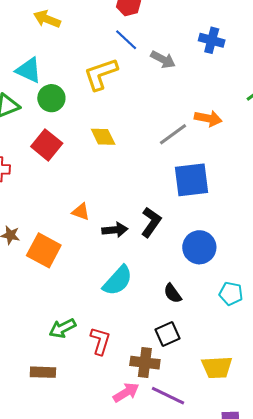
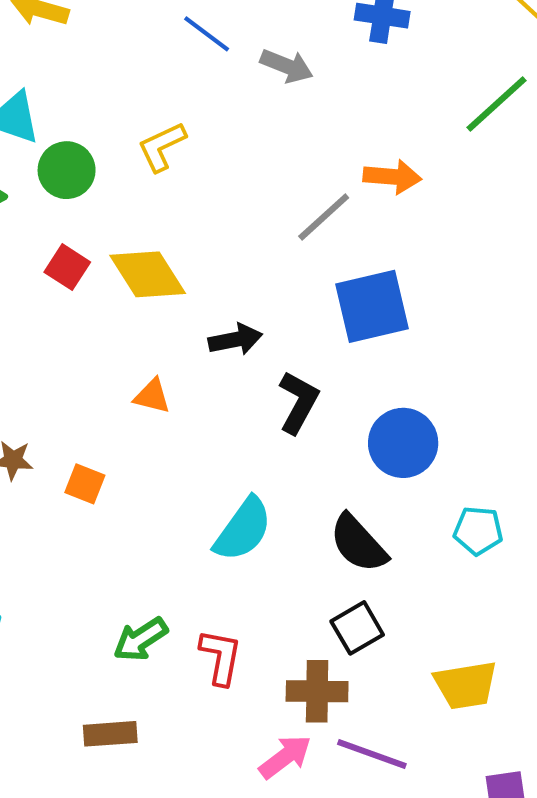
yellow L-shape: (101, 74) -> (162, 147), moved, size x0.7
yellow diamond: (103, 137) -> (148, 274), moved, size x1.4
red square: (47, 145) -> (67, 267), size x0.7
black arrow: (115, 230) -> (235, 340), moved
orange square: (44, 250) -> (85, 484), size x0.6
black semicircle: (173, 293) -> (358, 543), size x1.5

